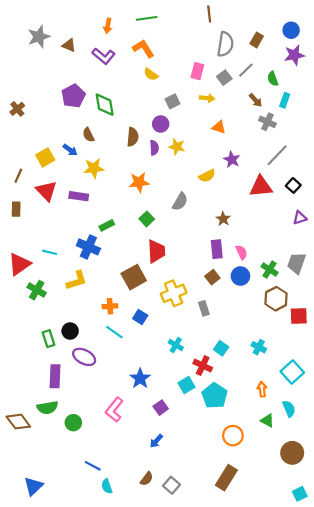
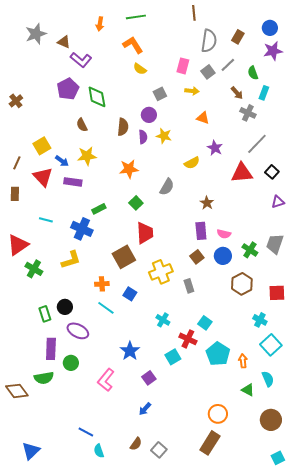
purple L-shape: (104, 56) -> (81, 60), moved
blue arrow: (70, 150) -> (62, 161), moved
cyan line: (50, 252) -> (46, 220), moved
pink semicircle: (242, 252) -> (224, 234), turned 128
brown hexagon: (276, 299) -> (242, 284), moved
cyan cross: (259, 347) -> (260, 320), moved
cyan pentagon: (215, 396) -> (218, 354), moved
green circle: (73, 423) -> (71, 363), moved
orange circle: (233, 436) -> (218, 414), moved

